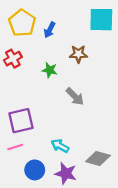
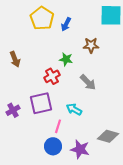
red cross: (13, 59) -> (52, 76), moved
cyan arrow: (60, 146) -> (74, 109), moved
pink line: (15, 147) -> (58, 126), moved, turned -56

